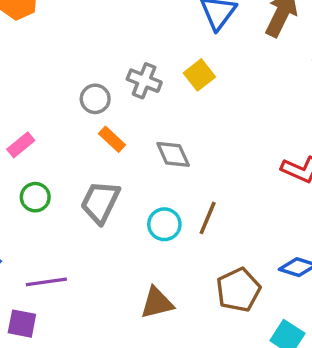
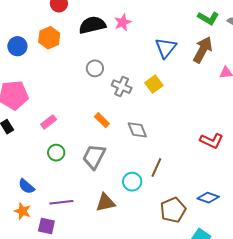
gray circle: (95, 99) -> (95, 68), moved
cyan circle: (164, 224) -> (132, 182), moved
brown triangle: (157, 303) -> (105, 203), moved

